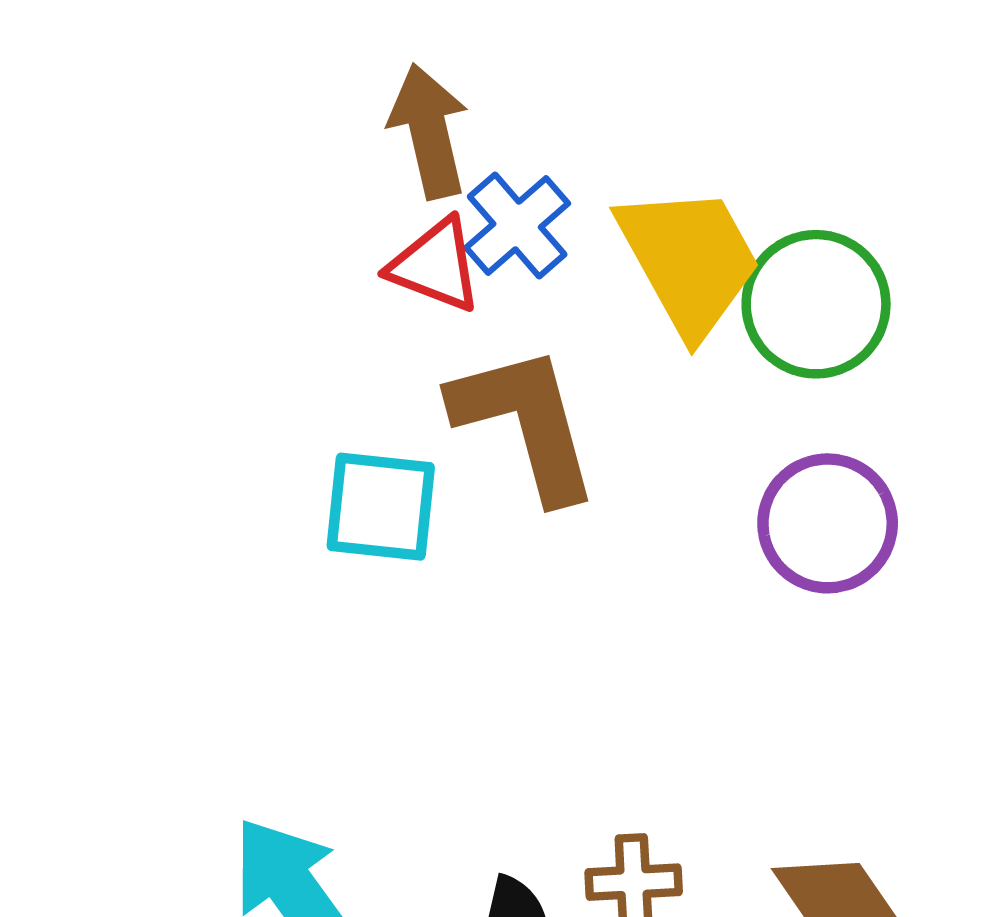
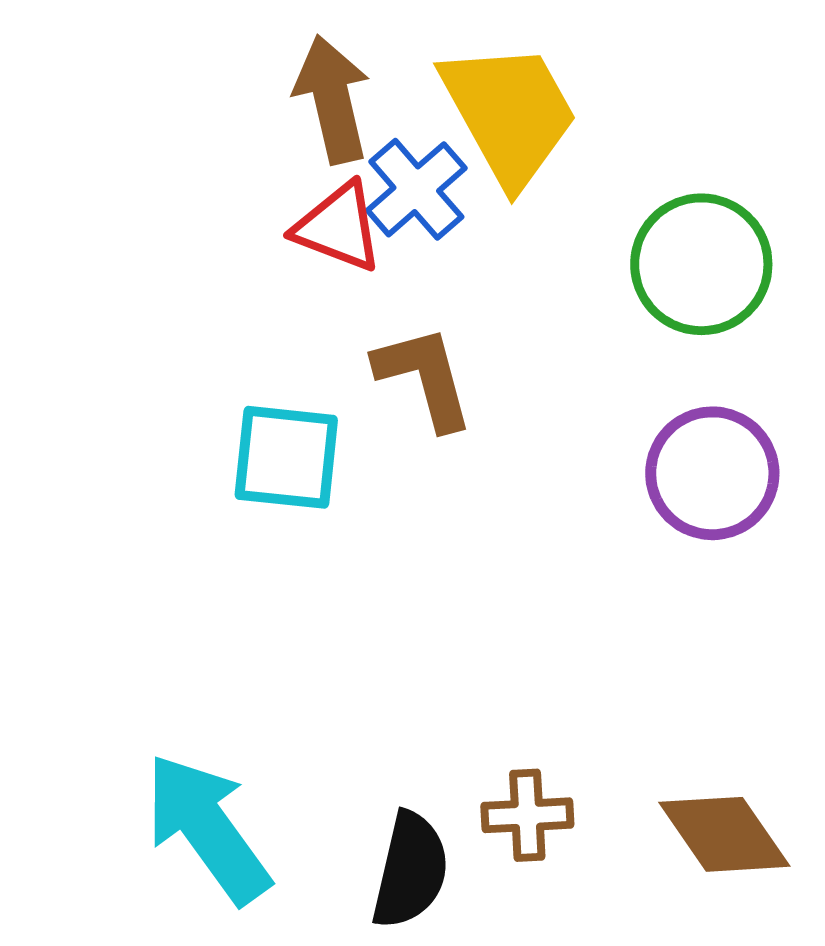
yellow trapezoid: (689, 260) -> (509, 113), moved
brown L-shape: (525, 423) -> (424, 377), size x0.7

